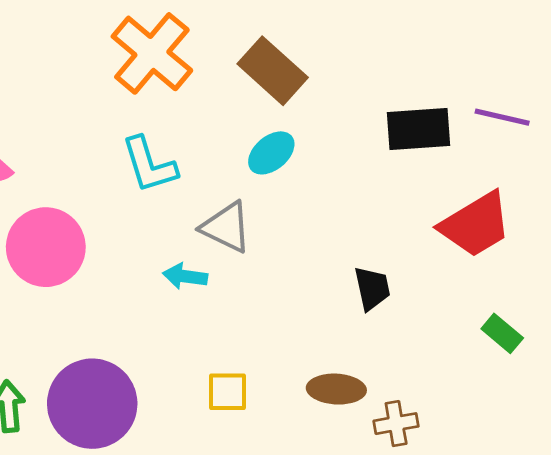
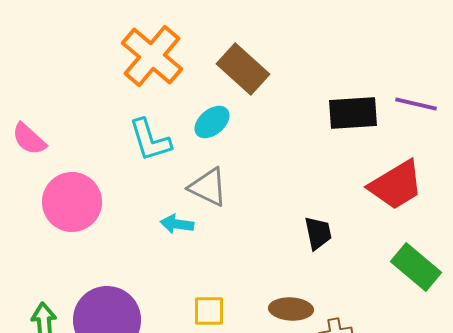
cyan ellipse: (271, 153) -> (212, 122), moved
green rectangle: (502, 333) -> (416, 267), size x1.6

